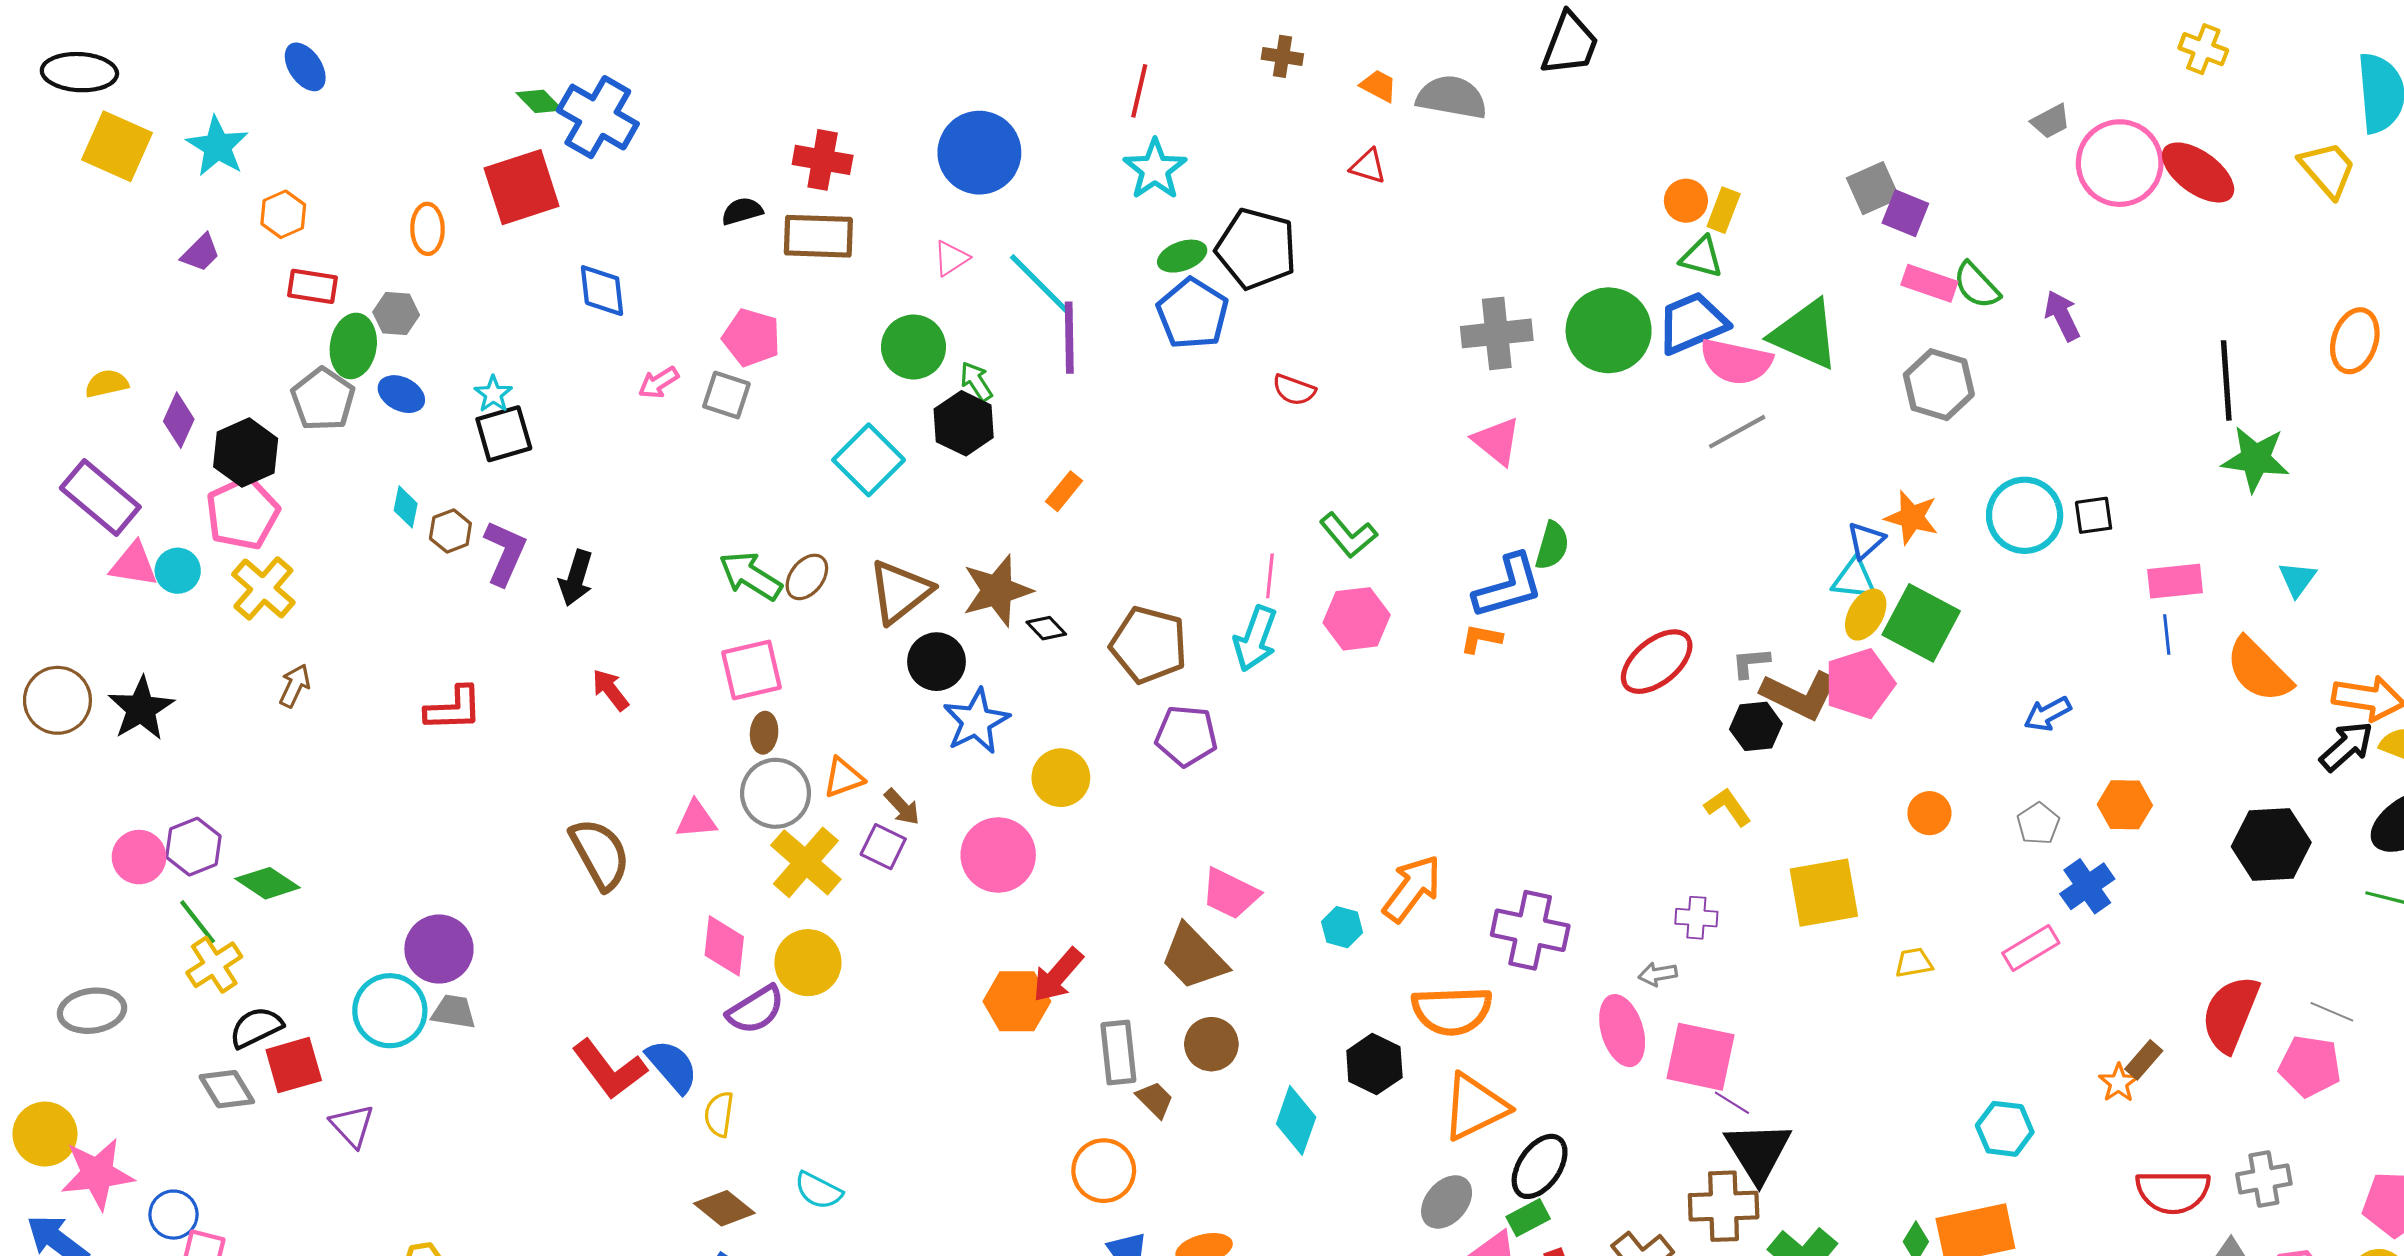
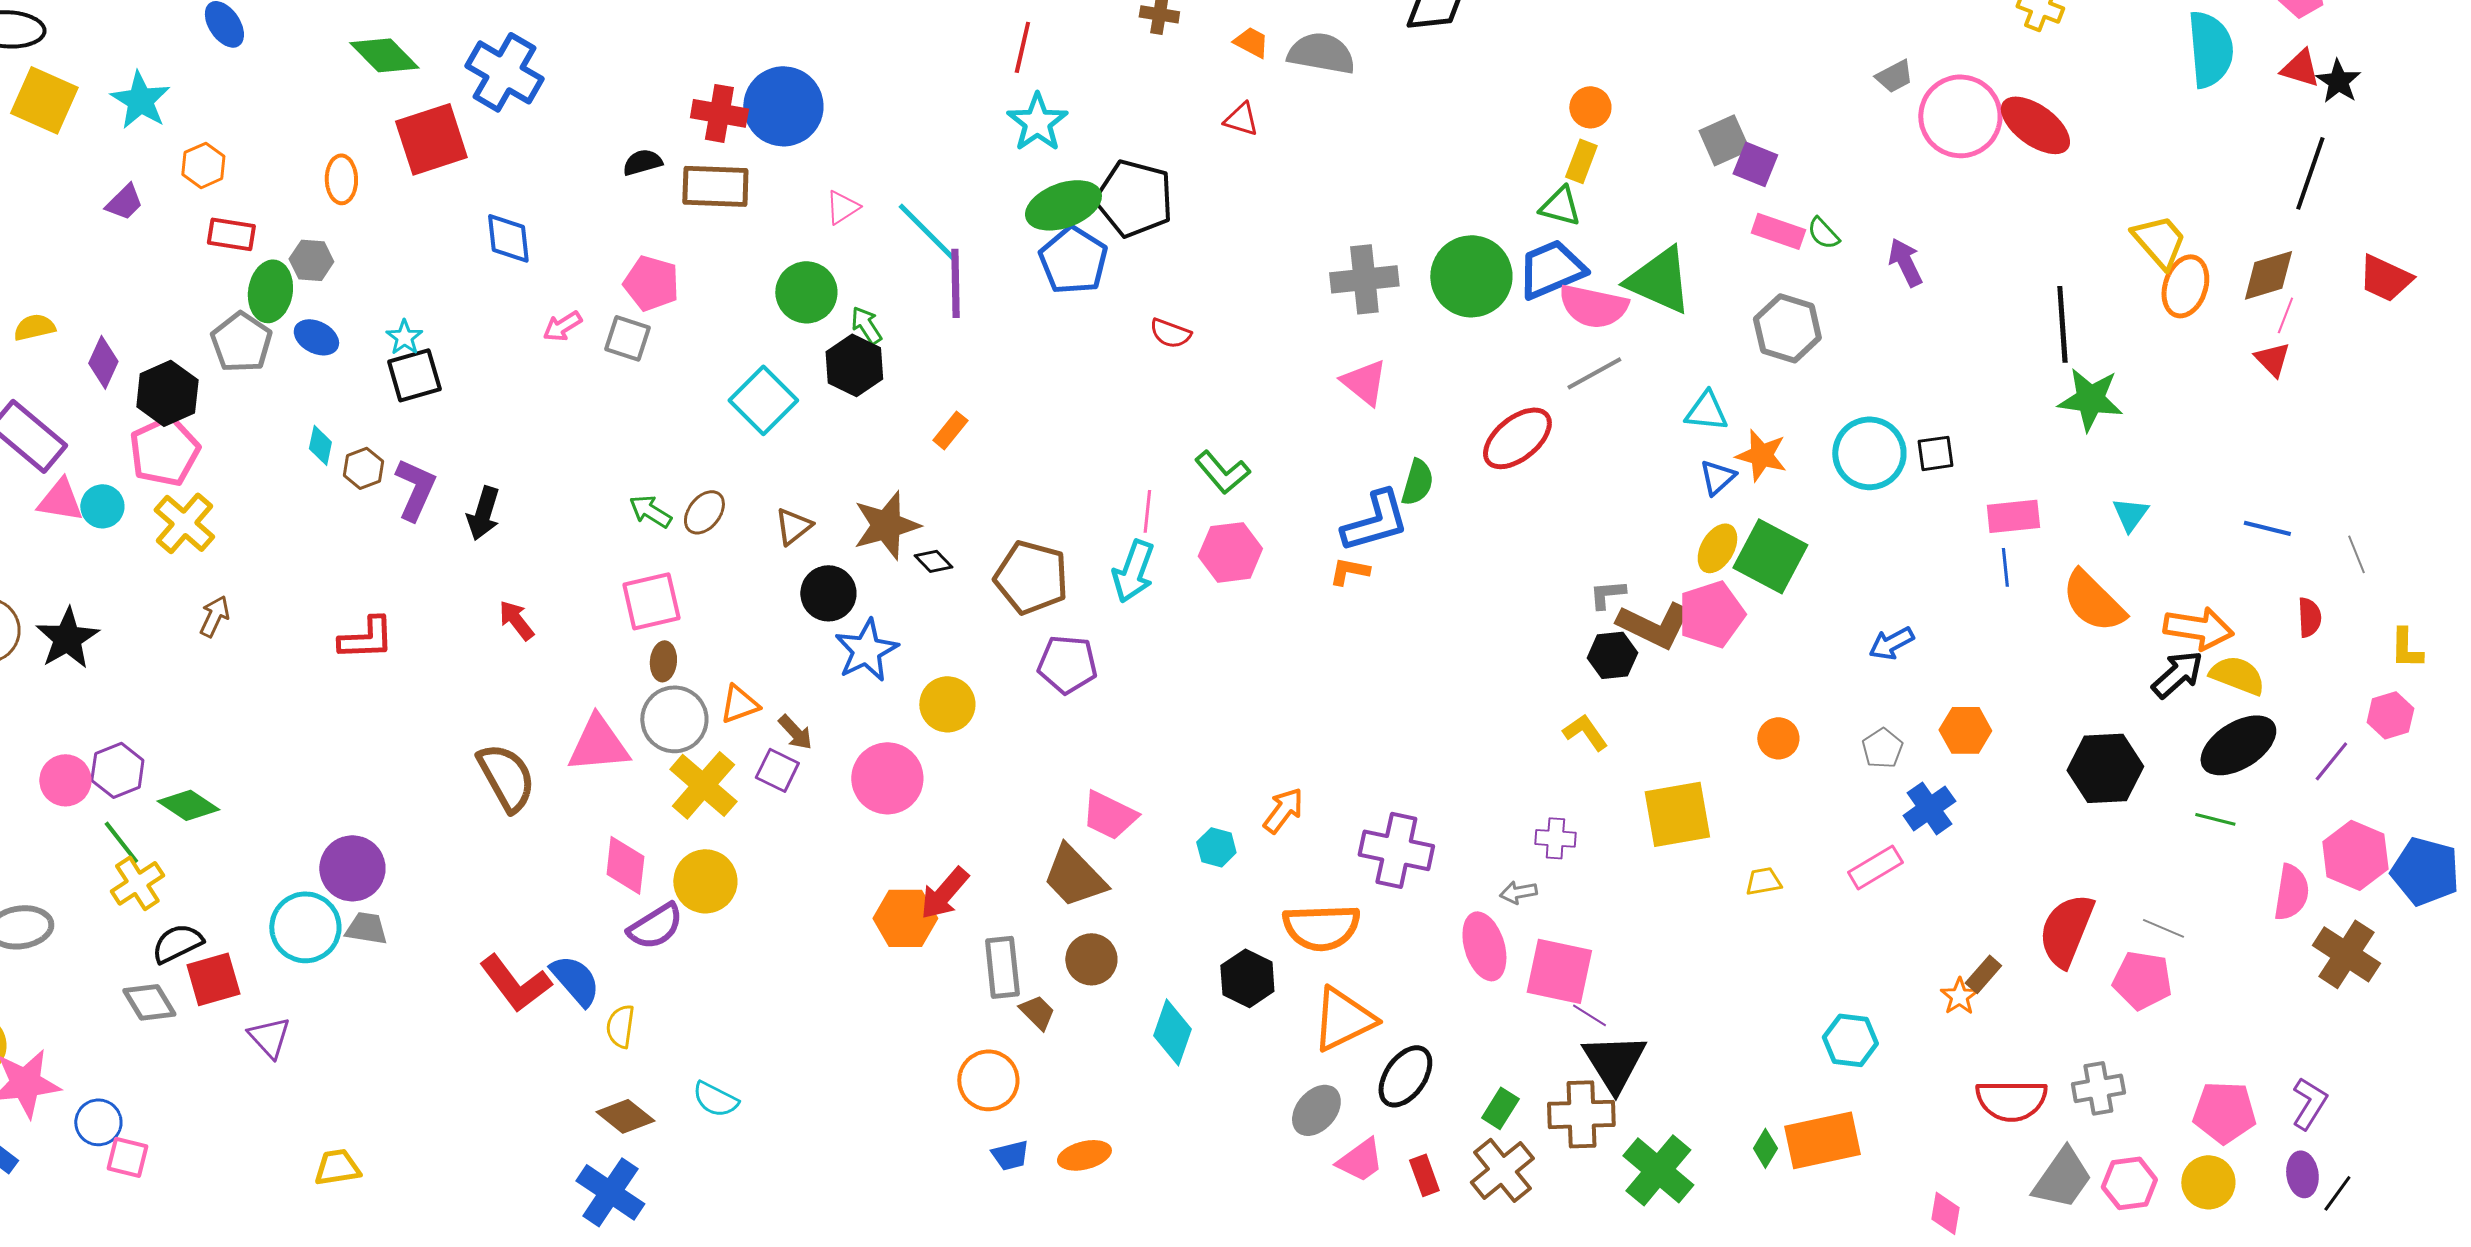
green diamond: (539, 101) -> (384, 55), moved, size x1.5
blue circle: (979, 153) -> (783, 106), moved
yellow trapezoid: (2328, 169) -> (2159, 241), moved
orange circle: (1686, 201) -> (1590, 107), moved
green ellipse: (1182, 256) -> (1063, 205), size x1.6
green semicircle: (1976, 285) -> (1823, 233), size x0.7
green arrow: (750, 576) -> (650, 511), size x0.7
cyan triangle: (1854, 579) -> (1706, 411), moved
brown triangle: (900, 592) -> (793, 526), size x0.6
red ellipse: (1657, 662) -> (1517, 438), moved
pink triangle: (696, 819) -> (598, 744), size x1.6
orange arrow: (1412, 888) -> (1283, 810), size x0.7
green rectangle: (1528, 1218) -> (1500, 1108), moved, turned -30

